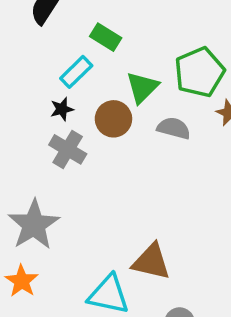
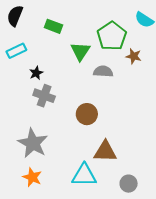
cyan rectangle: (76, 72) -> (16, 51), moved, turned 30
brown circle: (113, 119) -> (87, 114), moved

